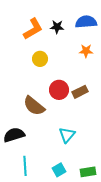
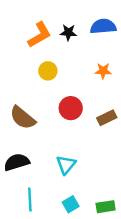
orange star: (86, 51) -> (103, 71), moved
brown rectangle: (80, 92) -> (107, 118), moved
brown semicircle: (34, 106) -> (23, 118), moved
cyan triangle: (67, 135) -> (66, 165), moved

